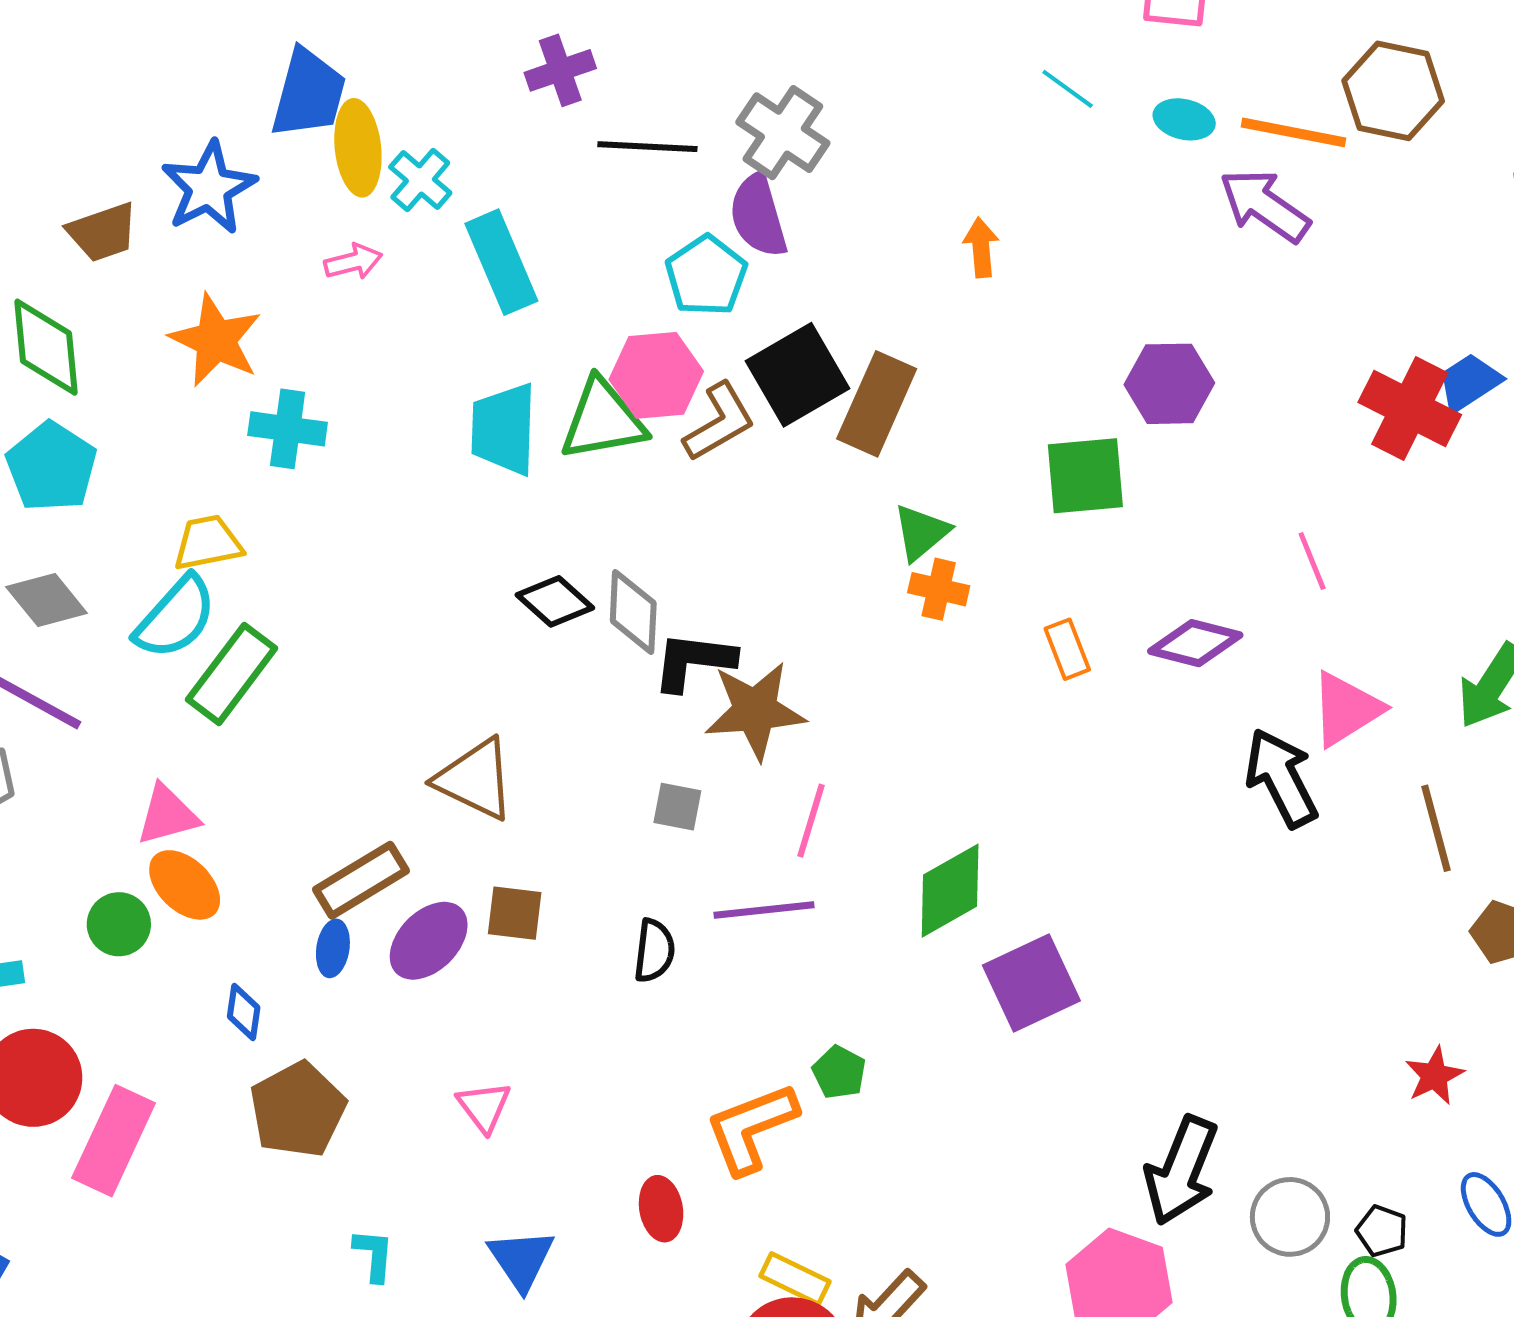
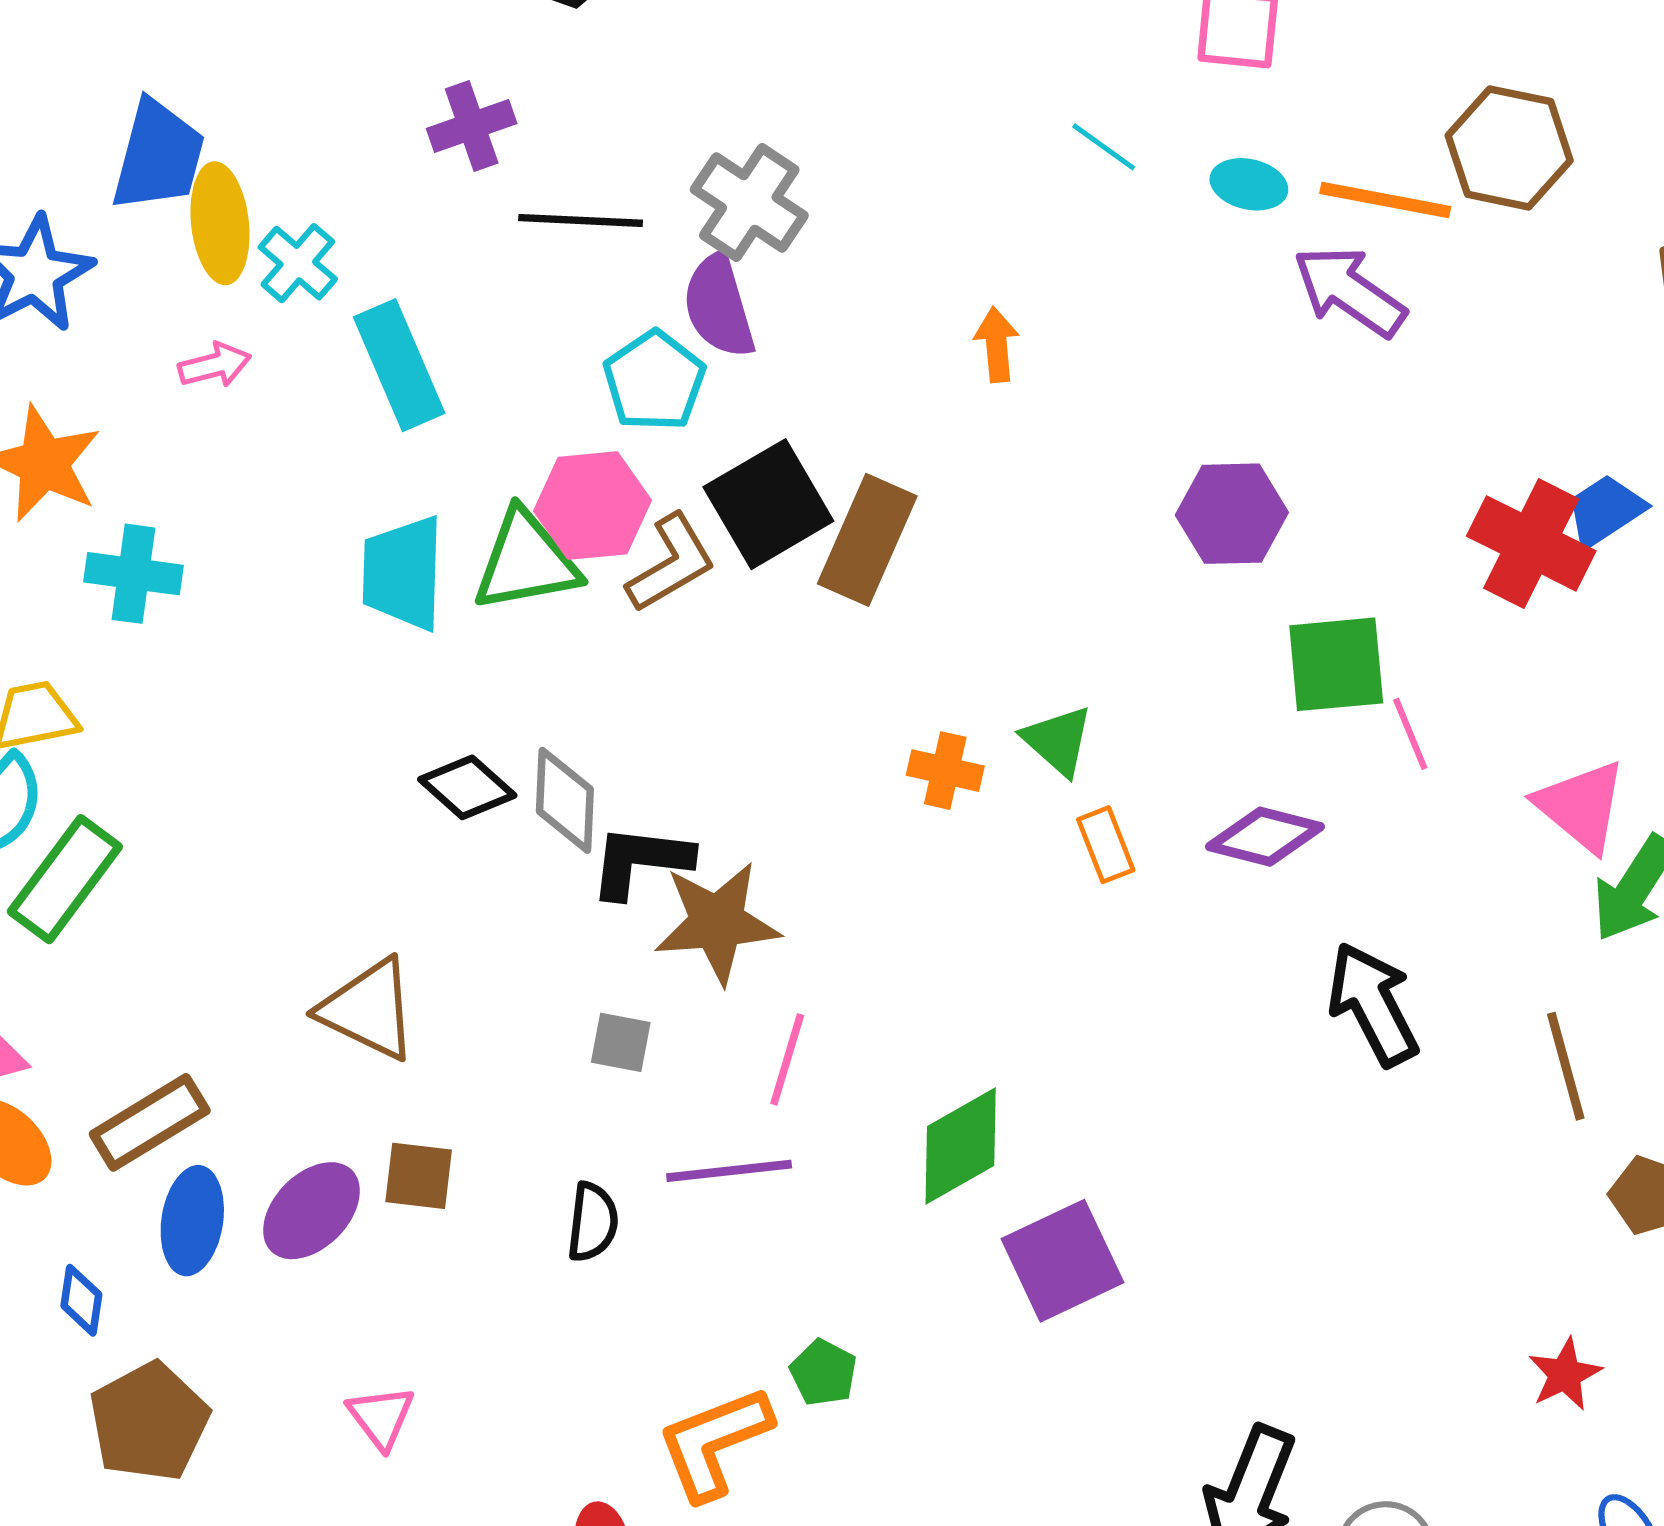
green square: (1085, 476) -> (1336, 664), moved
green triangle: (921, 532) -> (1058, 741), moved, turned -38
pink triangle: (1346, 709) -> (1581, 806), moved, turned -48
brown rectangle: (361, 880) -> (150, 1122), moved
blue ellipse: (333, 948) -> (192, 1221), size x1.5

